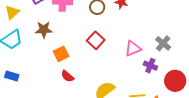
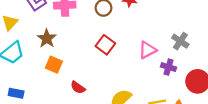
brown star: (44, 30) -> (47, 38), turned -30
orange square: (61, 54) -> (54, 65), moved, turned -35

